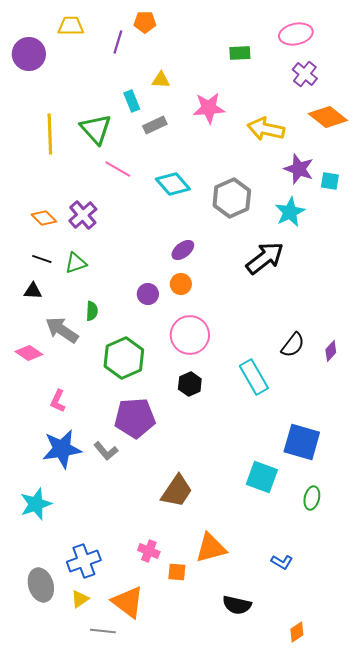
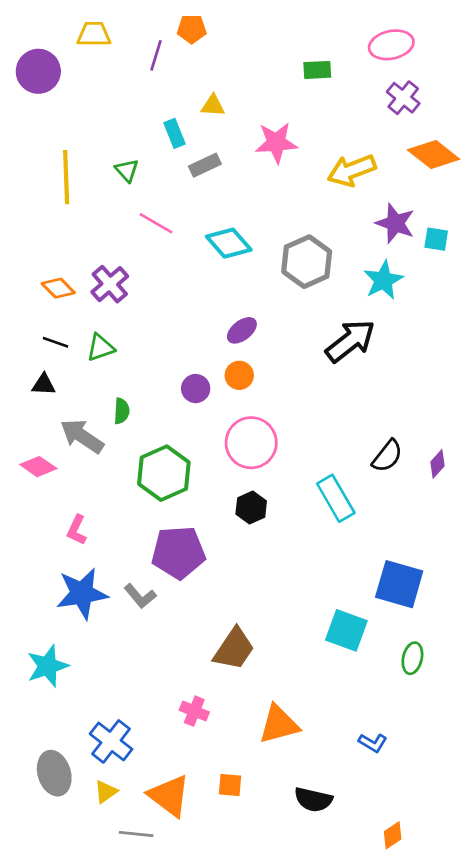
green triangle: (96, 129) -> (127, 170), size x0.6
yellow arrow: (266, 129) -> (352, 170), turned -33
pink cross: (149, 551) -> (194, 711), moved
blue cross: (84, 561) -> (111, 741), turned -32
orange square: (177, 572) -> (230, 785), moved

